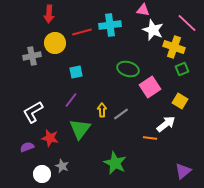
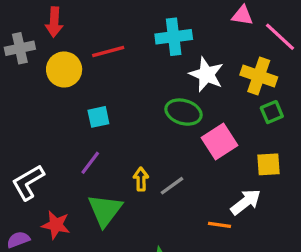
pink triangle: (143, 10) -> (242, 15), moved
cyan cross: (110, 25) -> (174, 37), moved
white star: (153, 30) -> (206, 74), moved
gray cross: (32, 56) -> (20, 48), moved
yellow square: (180, 101) -> (269, 164), turned -35

